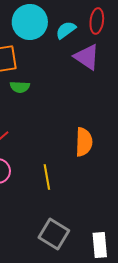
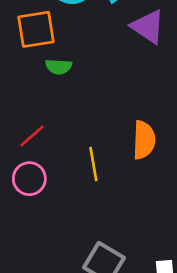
yellow line: (47, 177) -> (93, 164), moved

